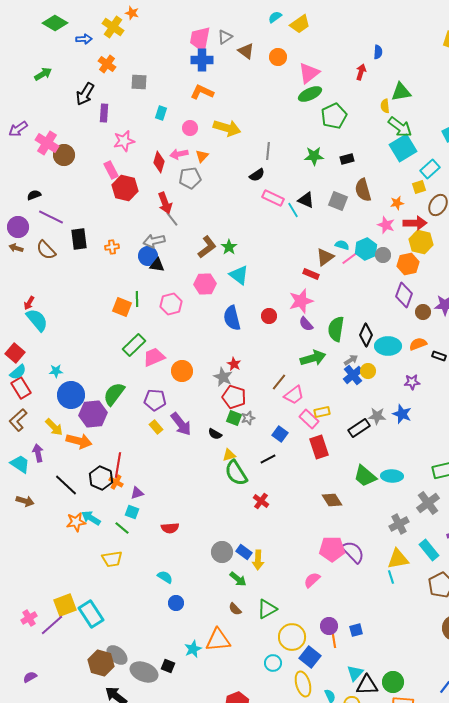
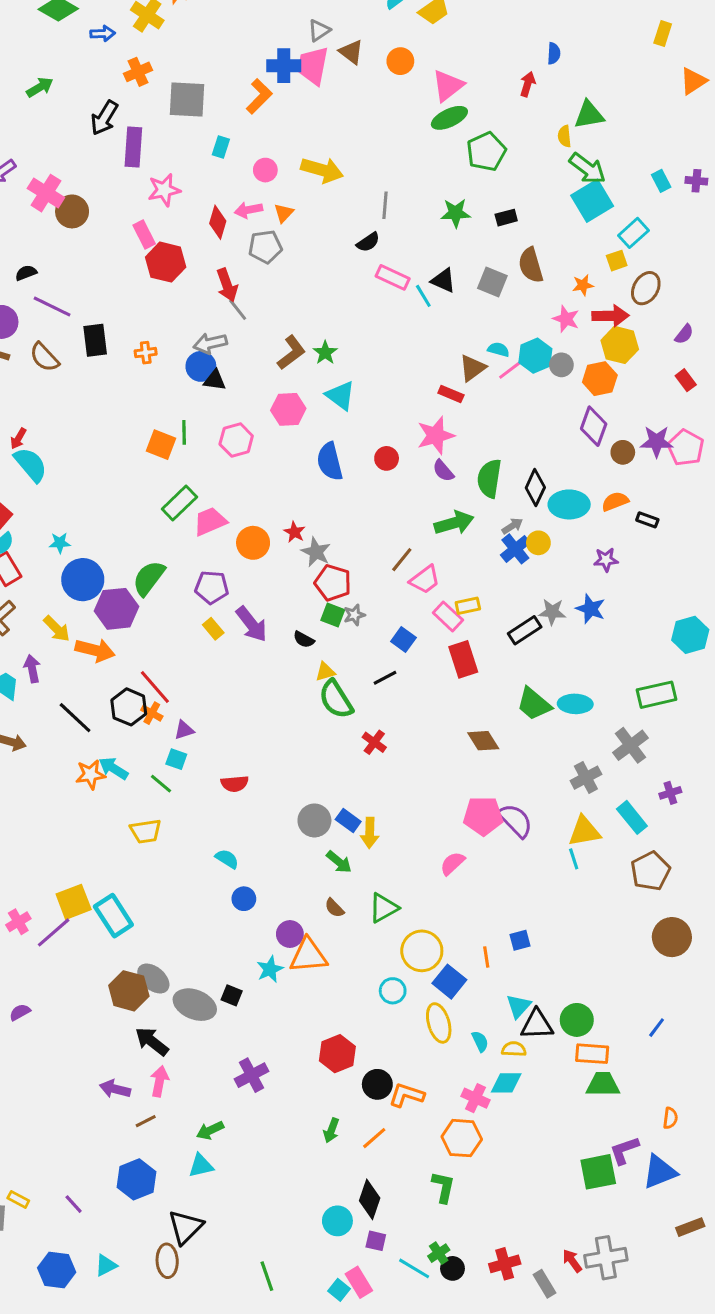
pink trapezoid: (200, 39) -> (313, 66), moved
orange cross: (107, 64) -> (138, 72), turned 30
gray square: (139, 82) -> (187, 99), size x1.5
orange L-shape: (202, 92) -> (259, 96), moved, turned 110
purple rectangle: (104, 113) -> (133, 147), size x1.4
red star: (234, 364) -> (294, 532), moved
red line: (118, 465) -> (155, 687), turned -50
purple circle: (329, 626) -> (290, 934), moved

